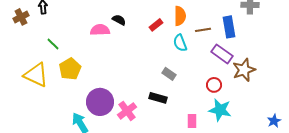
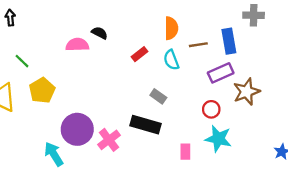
red rectangle: (156, 25) -> (140, 54), moved
purple rectangle: (222, 54) -> (221, 73), turned -60
black rectangle: (158, 98) -> (145, 125), size x1.4

